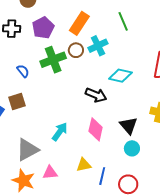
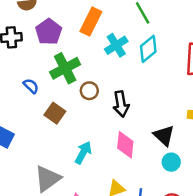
brown circle: (76, 50) -> (89, 91), moved
cyan diamond: (120, 76) -> (148, 49), moved, turned -45
black arrow: (96, 95) -> (121, 104), turned 65
brown square: (17, 101) -> (55, 113), moved, turned -30

